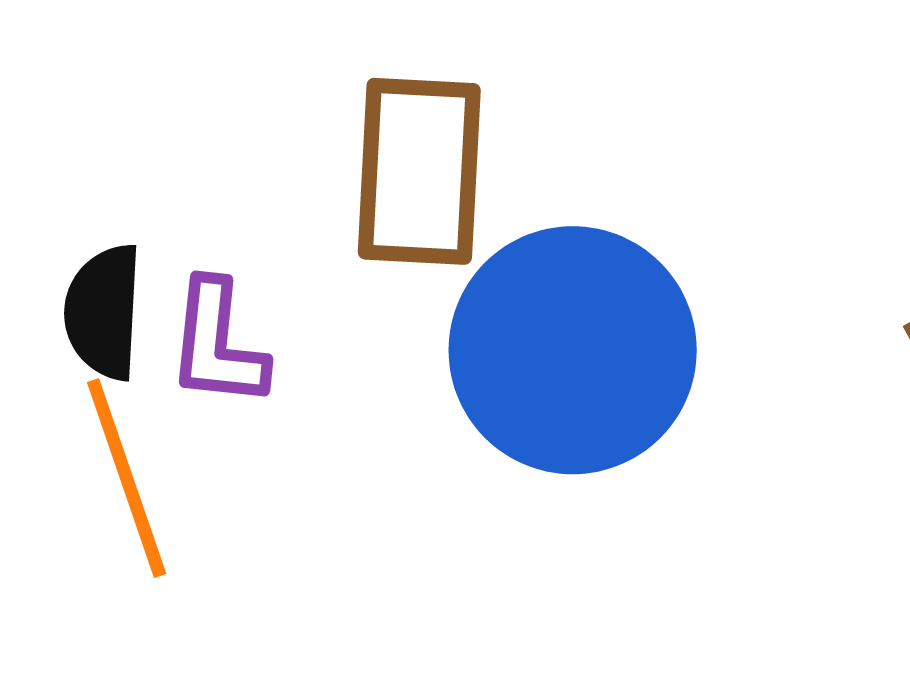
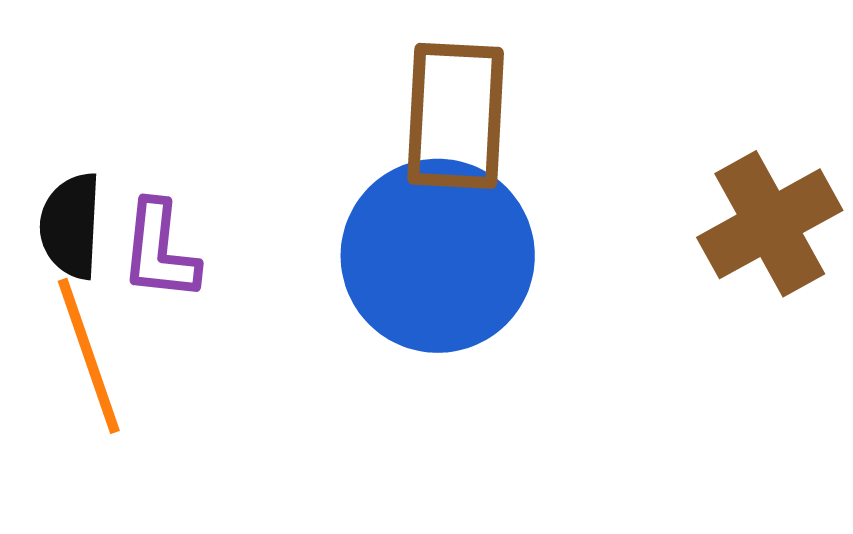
brown rectangle: (419, 171) -> (456, 116), moved

